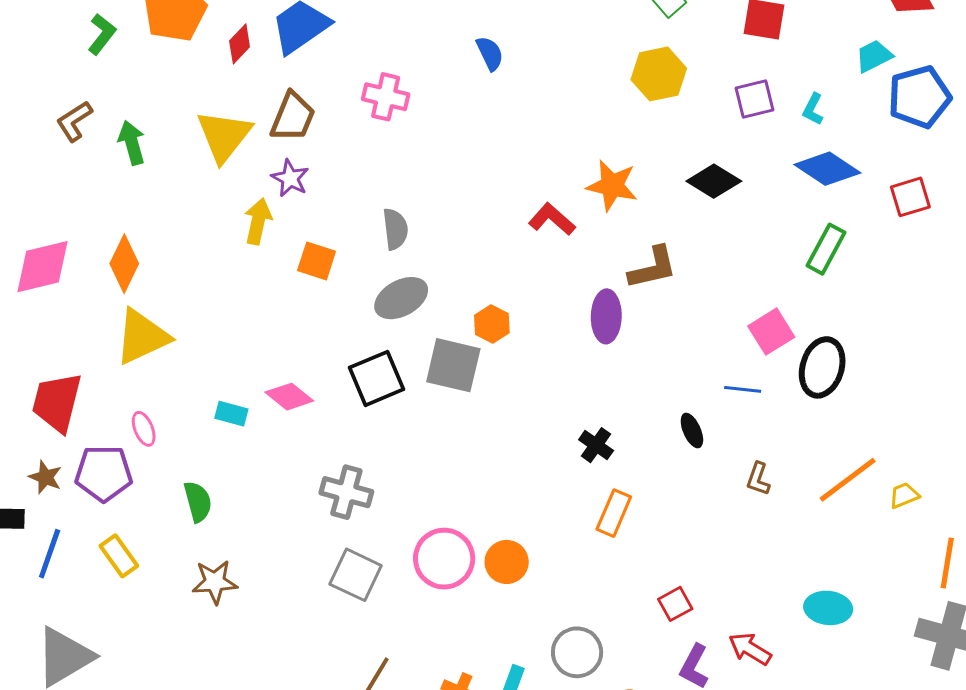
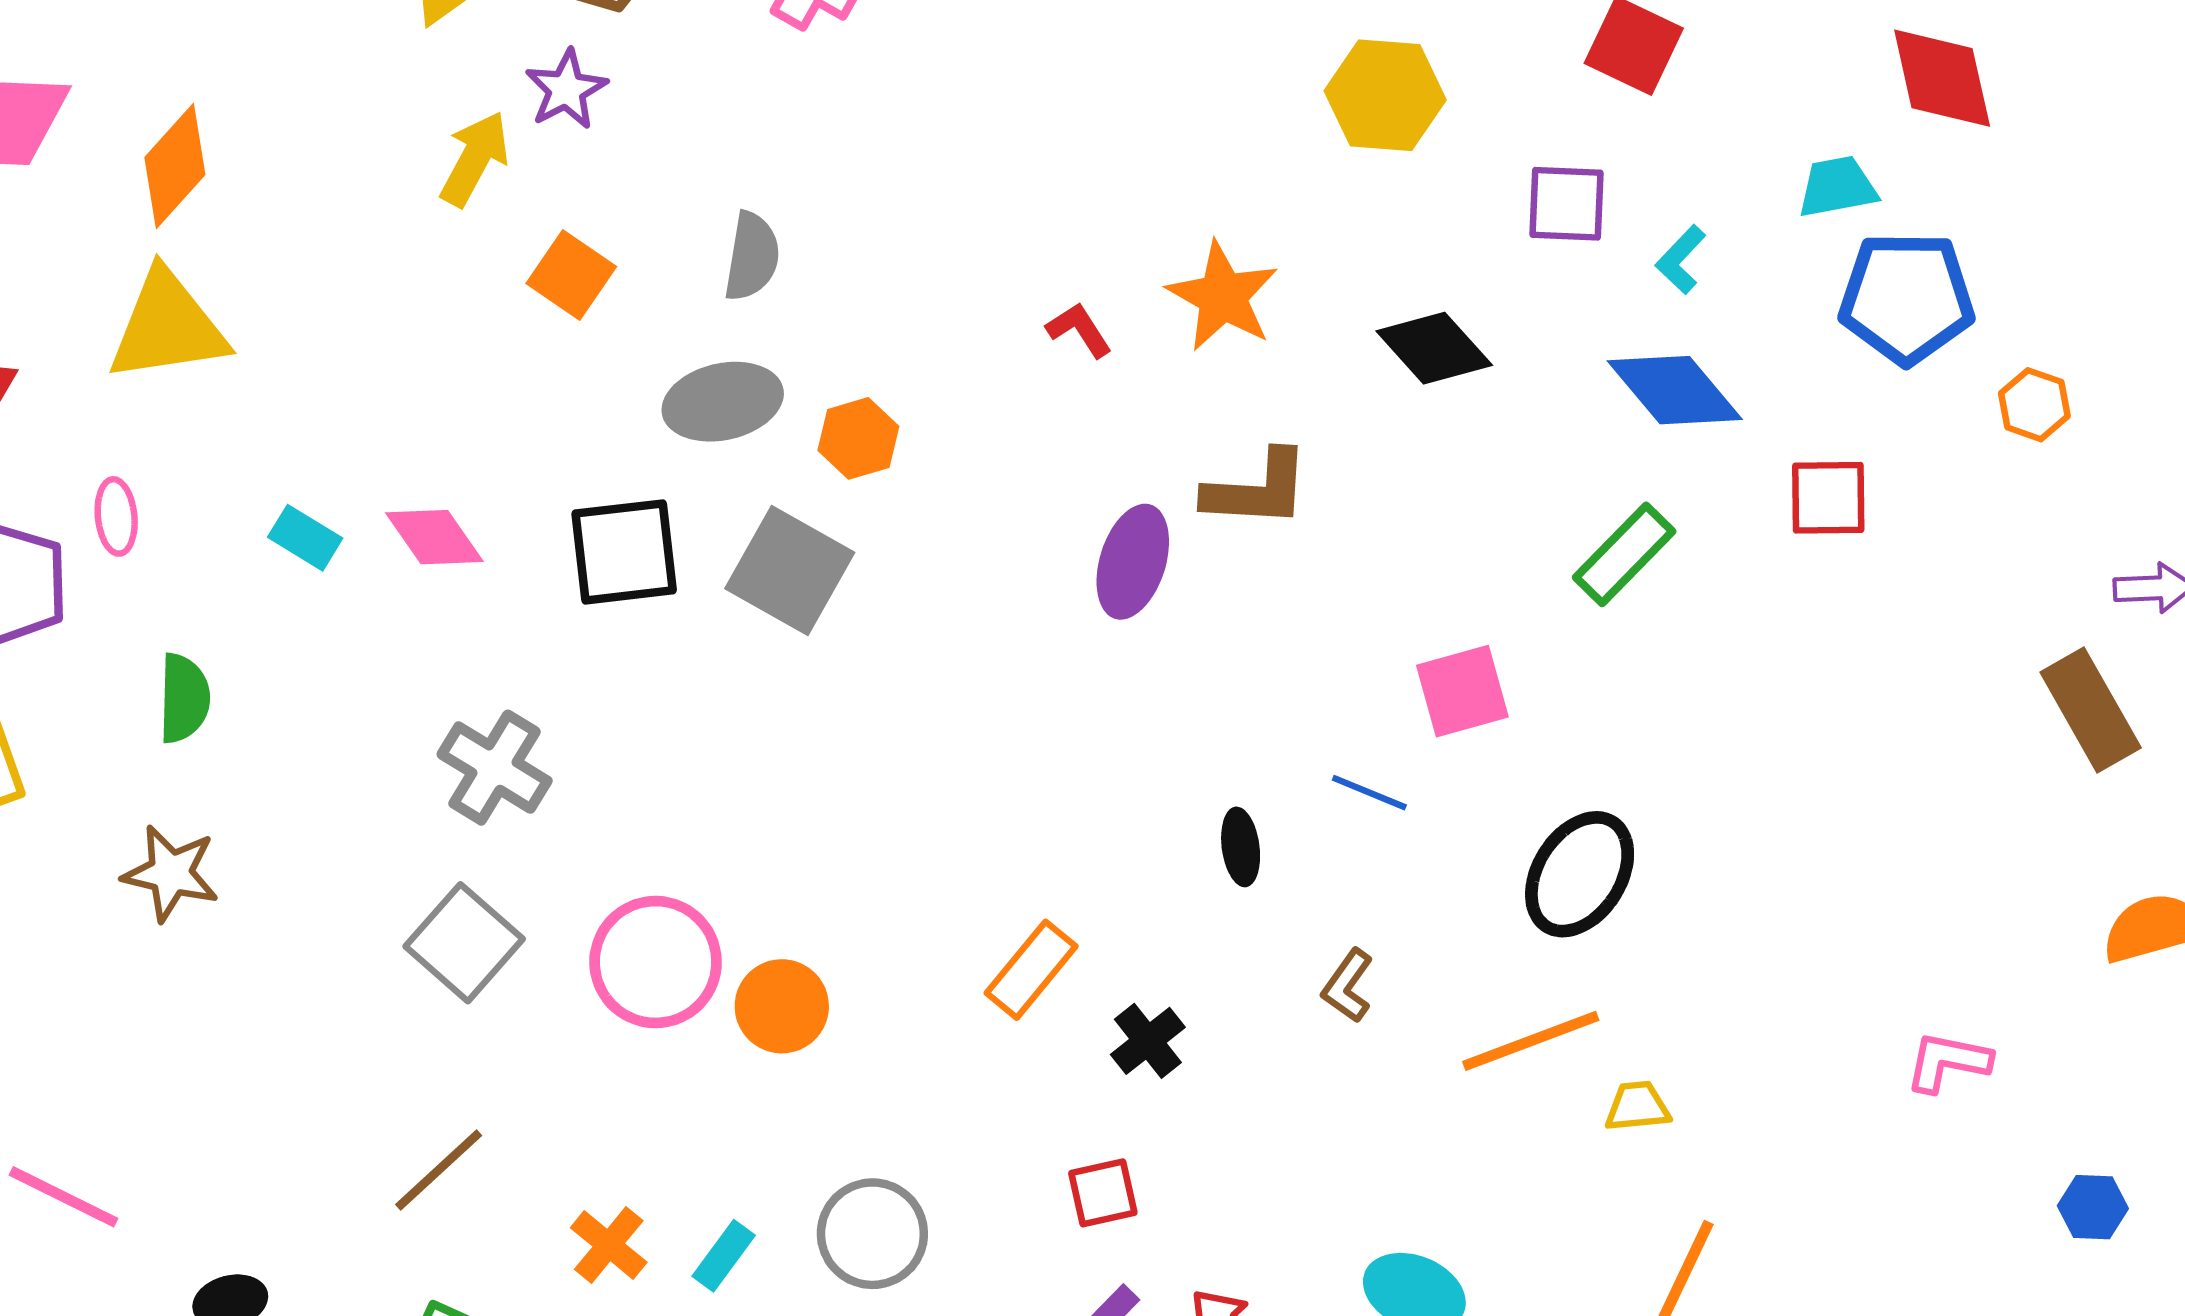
red L-shape: (552, 219) -> (1079, 330), size x0.7
orange hexagon: (492, 324) -> (858, 438), moved
black ellipse: (822, 367) -> (1580, 874), moved
black cross: (596, 445) -> (1148, 1041), moved

